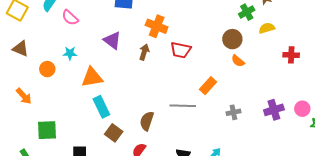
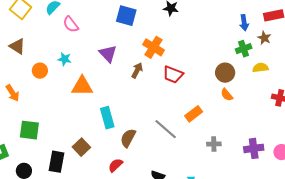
gray line: (183, 106) -> (166, 129), turned 30
cyan rectangle: (101, 107) -> (107, 118), moved
brown square: (114, 133) -> (81, 147), moved

